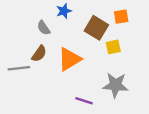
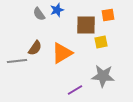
gray semicircle: (44, 28) -> (39, 14), moved
brown square: (96, 28) -> (86, 25), turned -30
purple line: (84, 101) -> (75, 90), turned -49

